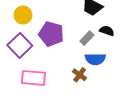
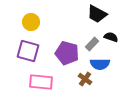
purple pentagon: (51, 34) -> (67, 53), moved
purple square: (20, 45) -> (28, 51), turned -30

